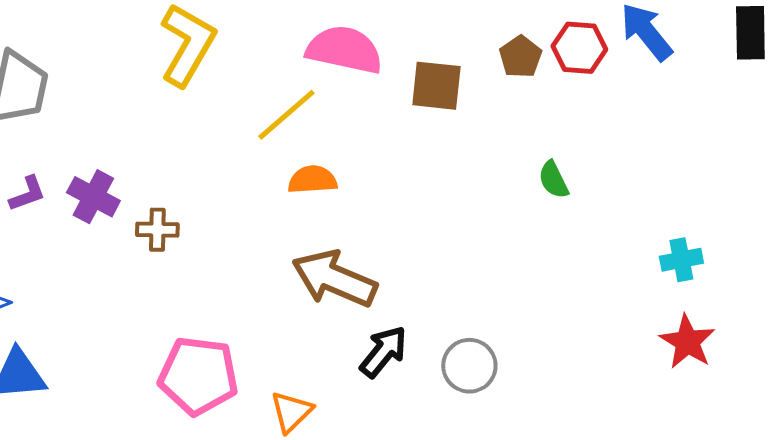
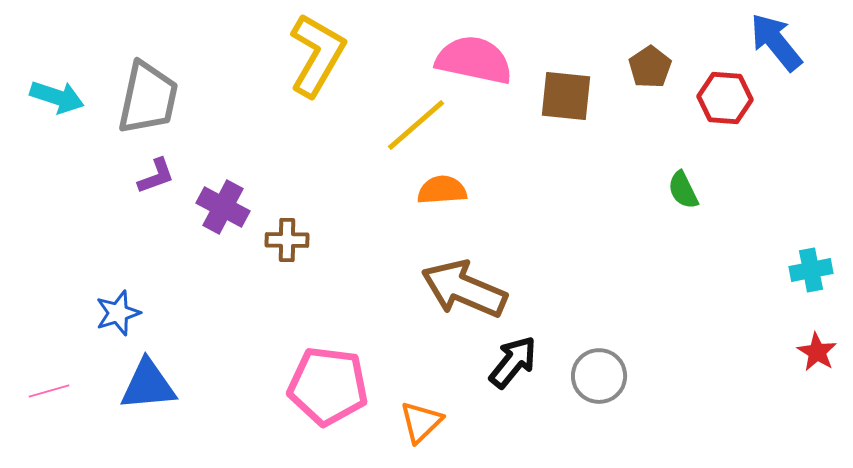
red hexagon: (579, 48) -> (725, 98), moved
purple L-shape: (27, 194) -> (156, 176), moved
red star: (687, 342) -> (817, 352), size x0.7

